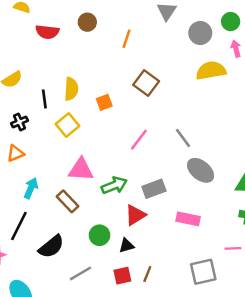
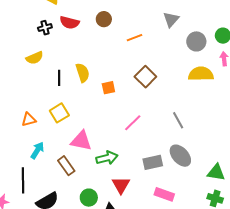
orange line: (127, 39) -> (134, 38), turned 42
yellow semicircle: (71, 89) -> (83, 73), turned -30
black cross: (20, 122) -> (45, 28), moved
yellow square: (67, 125) -> (59, 113), moved
gray line: (183, 138) -> (178, 120), moved
gray rectangle: (154, 189) -> (153, 162), moved
red triangle: (135, 215) -> (121, 185), turned -36
black line: (19, 226) -> (23, 180), turned -35

